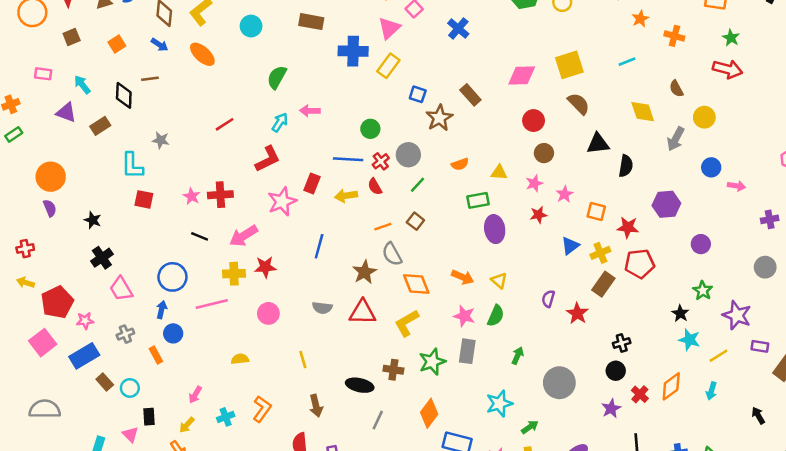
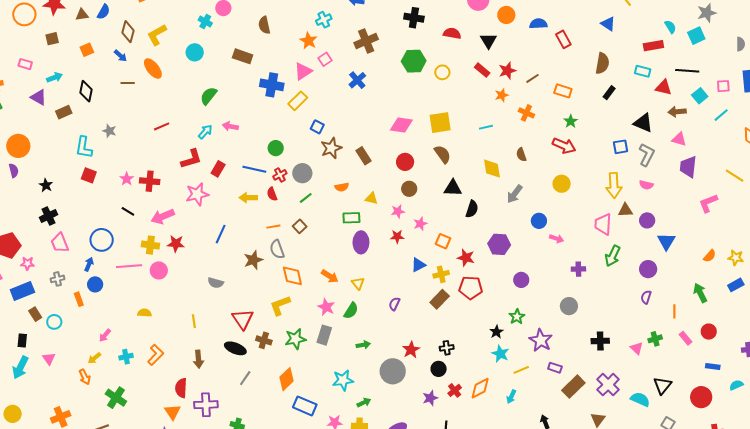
brown line: (150, 79) -> (128, 83), moved
cyan arrow: (82, 85) -> (55, 77), turned 98
brown rectangle: (470, 95) -> (363, 156), moved
yellow circle: (704, 117) -> (562, 184), moved
red rectangle: (312, 184) -> (218, 169), moved
red triangle: (363, 312) -> (243, 319), moved, turned 45
pink circle: (268, 313) -> (159, 270), moved
red star: (577, 313) -> (411, 350), moved
green arrow: (518, 356) -> (363, 345), turned 48
black rectangle: (149, 417) -> (22, 341), moved

